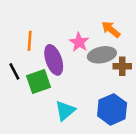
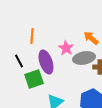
orange line: (30, 41) -> (32, 36), moved
black line: (14, 71) -> (19, 61), moved

